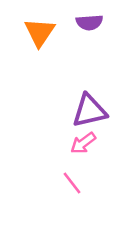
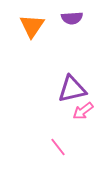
pink arrow: (83, 143) -> (83, 111), moved

